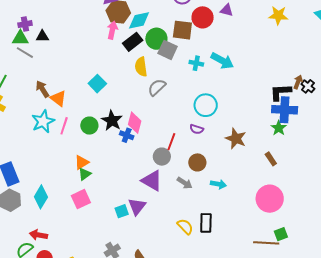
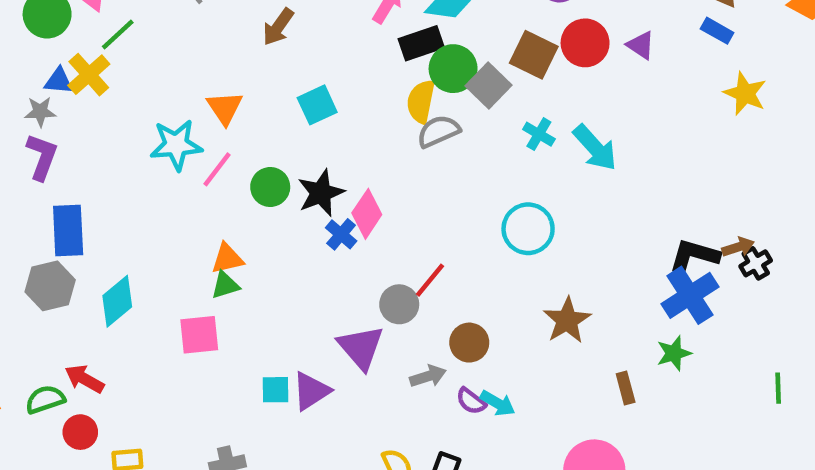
green circle: (156, 39) -> (453, 69), moved
brown arrow: (298, 82) -> (738, 247), turned 32
gray semicircle: (157, 87) -> (438, 131), moved
brown arrow: (42, 89) -> (278, 27), moved, turned -132
blue cross: (285, 110) -> (690, 295), turned 35
green star: (279, 128) -> (674, 353), moved
purple semicircle: (197, 129) -> (471, 401), moved
gray arrow: (185, 183) -> (428, 376), turned -70

